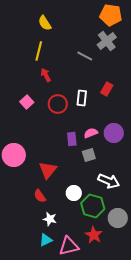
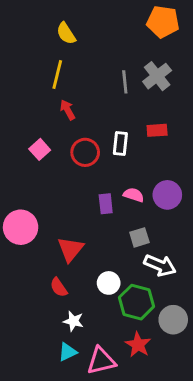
gray cross: (107, 41) -> (157, 76), moved
gray line: (85, 56) -> (125, 82), turned 56
red rectangle: (107, 89) -> (157, 130), turned 56
pink semicircle: (91, 133) -> (134, 195), turned 40
gray square: (89, 155) -> (139, 237), moved

